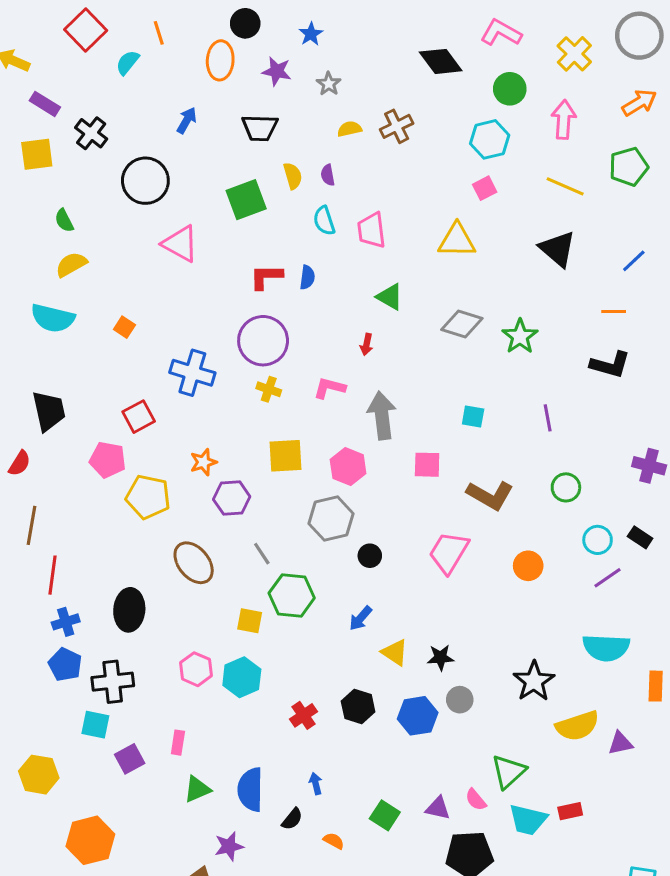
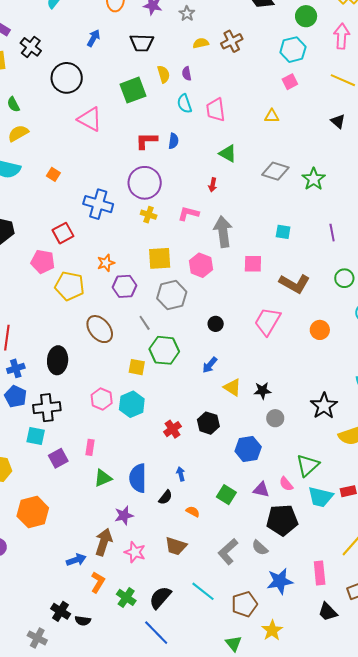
yellow triangle: (457, 241) -> (272, 116), size x0.6
black triangle: (557, 249) -> (338, 121), size x0.6
gray hexagon: (331, 519) -> (172, 295), moved
blue hexagon: (418, 716) -> (248, 449), moved

